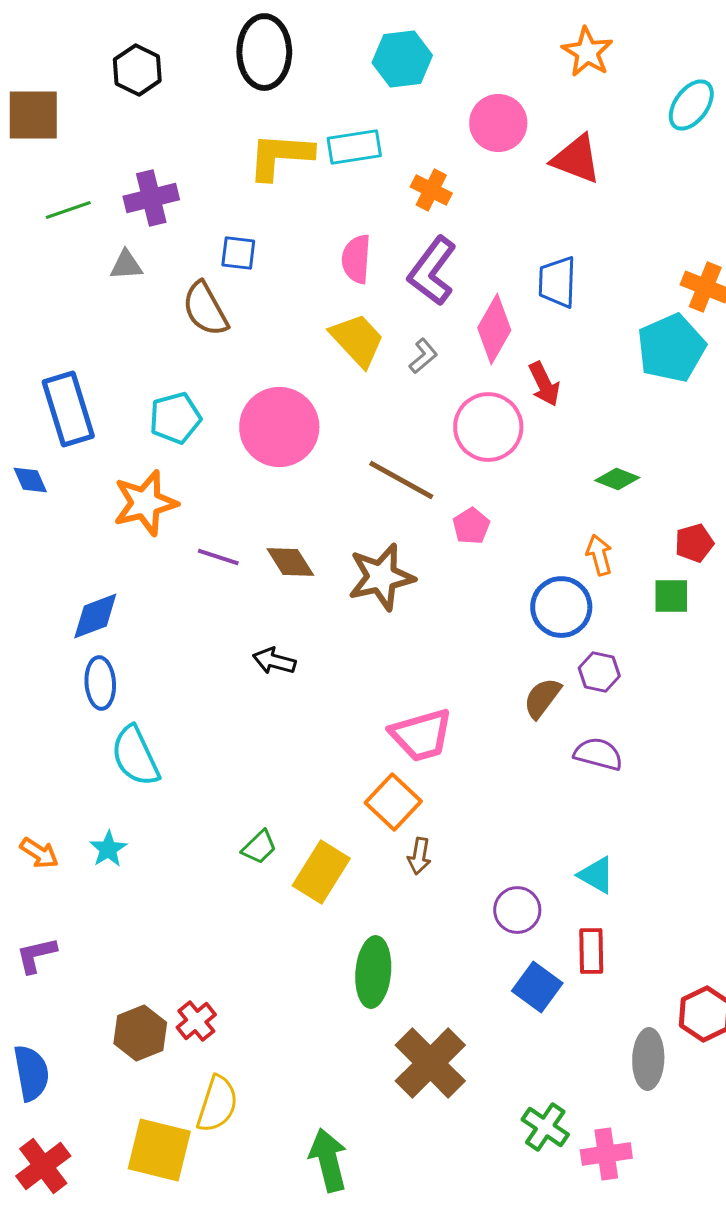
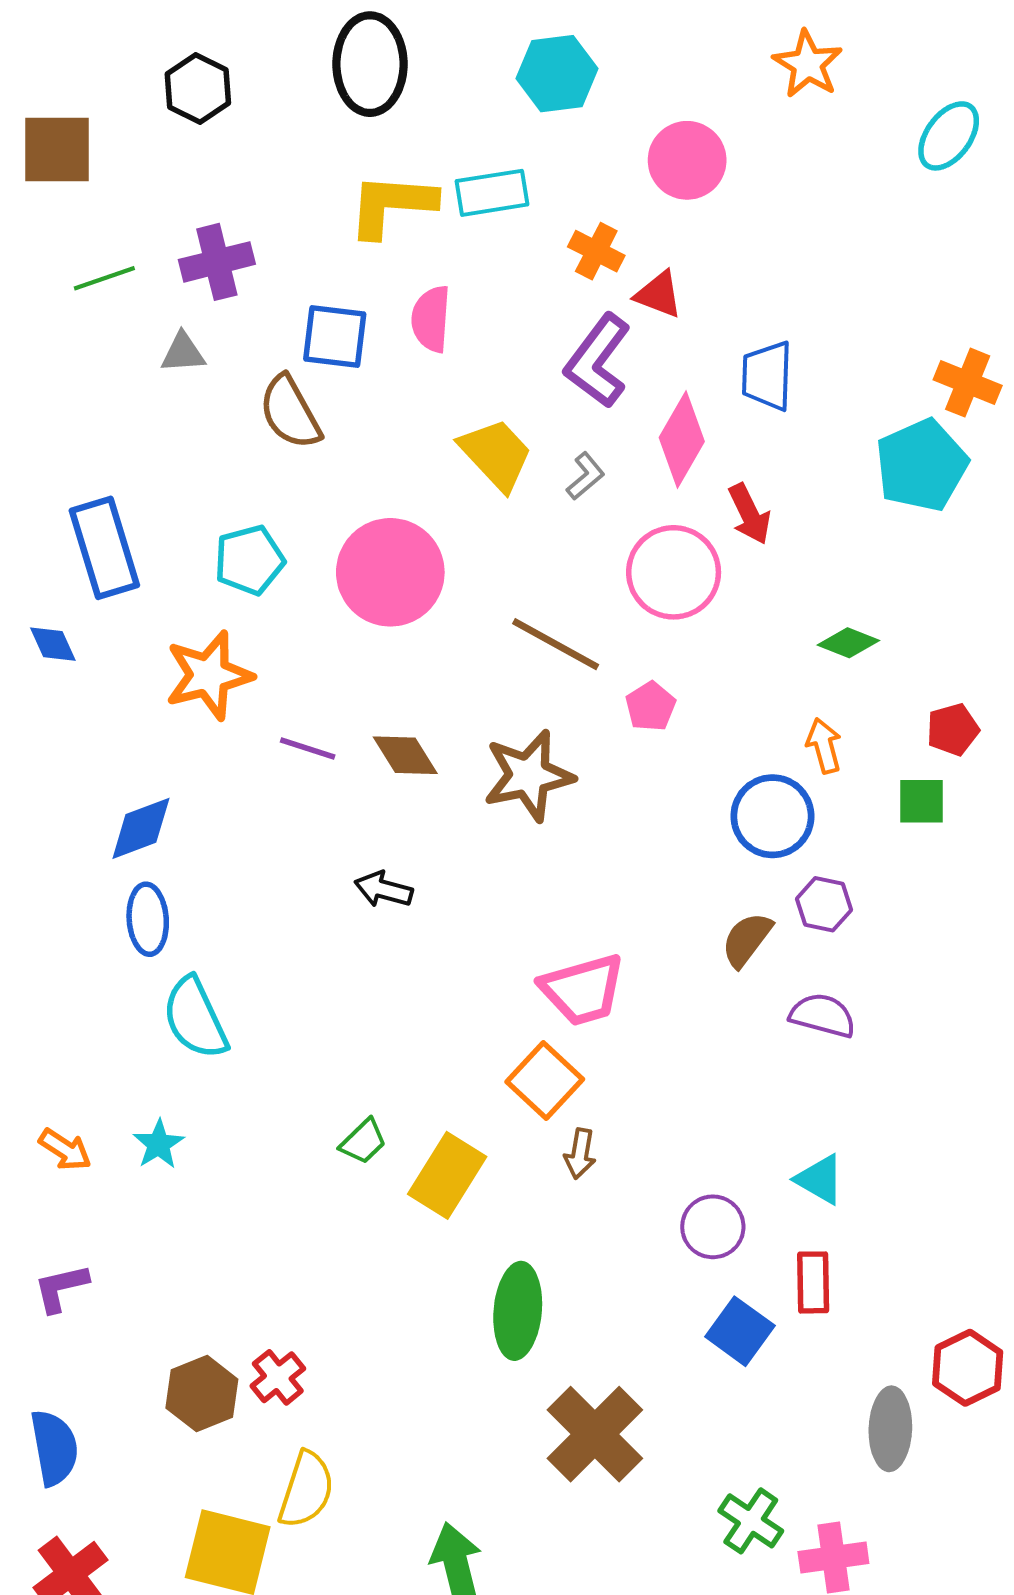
red triangle: (576, 159) -> (659, 294), moved, size x0.7
blue square: (238, 253) -> (335, 336), size x1.4
pink semicircle: (356, 259) -> (431, 319), moved

